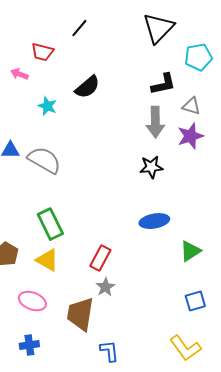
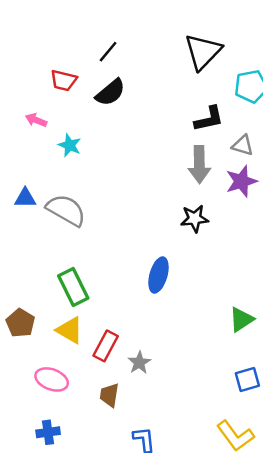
pink arrow: (19, 74) -> (36, 120), moved
black semicircle: (87, 87) -> (110, 92), moved
blue ellipse: (154, 221) -> (159, 275), moved, turned -64
red rectangle: (100, 258) -> (106, 346), moved
brown trapezoid: (80, 314) -> (109, 395), size x0.6

